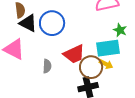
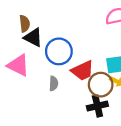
blue circle: (52, 23) -> (59, 51), moved

